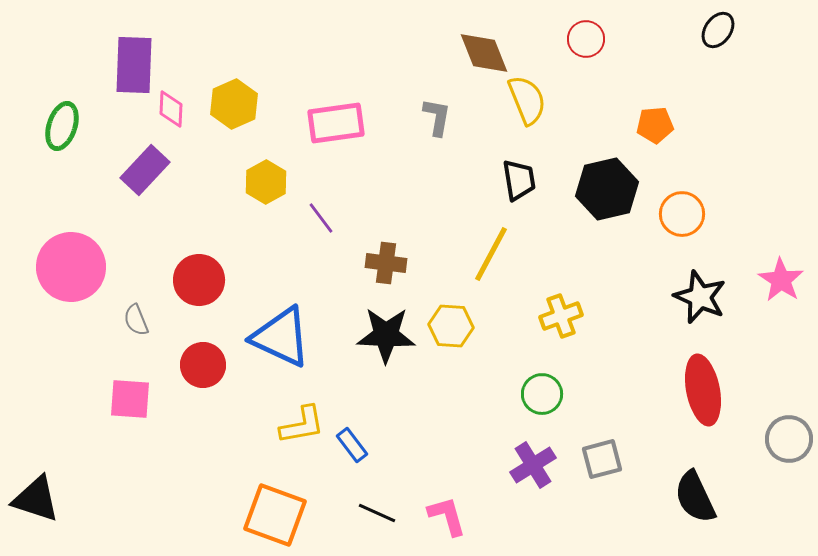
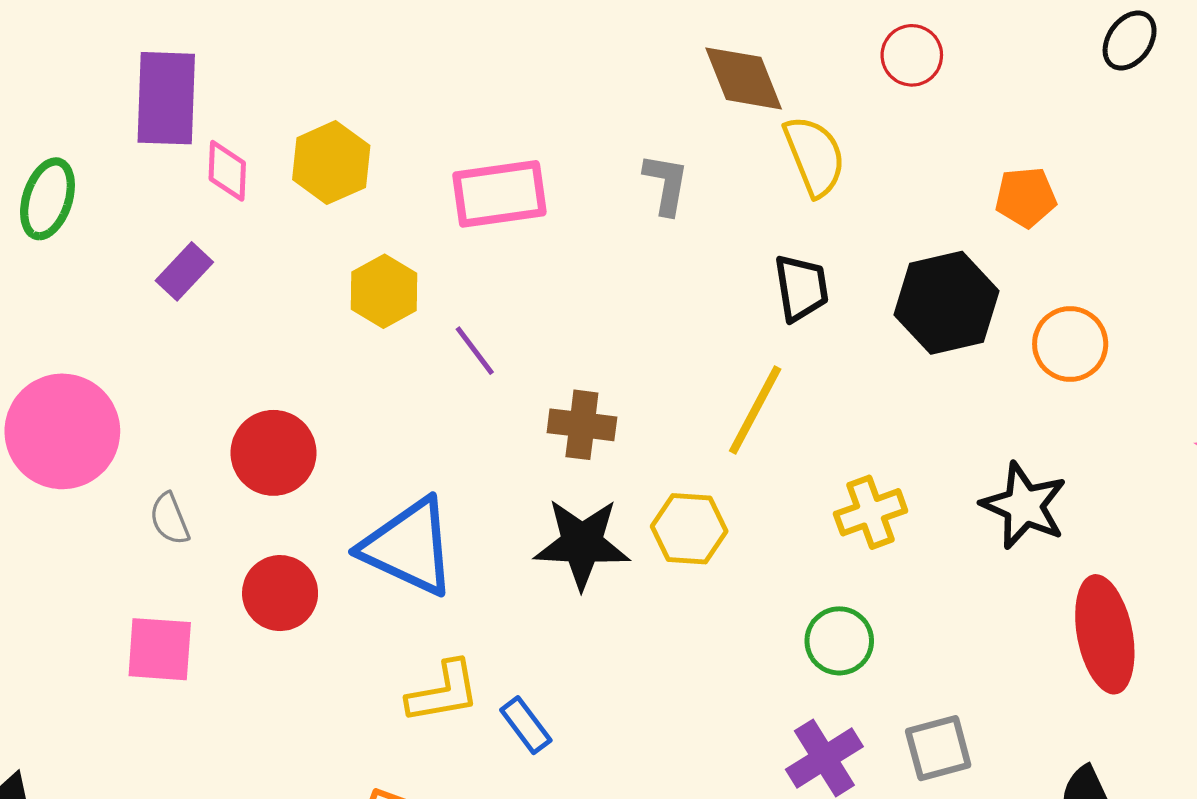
purple rectangle: (145, 170) -> (184, 271), size x0.7
black star: (700, 297) -> (1024, 506), moved

